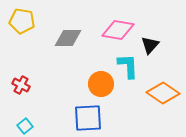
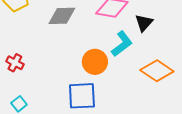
cyan L-shape: (128, 66) -> (122, 44), turned 56

